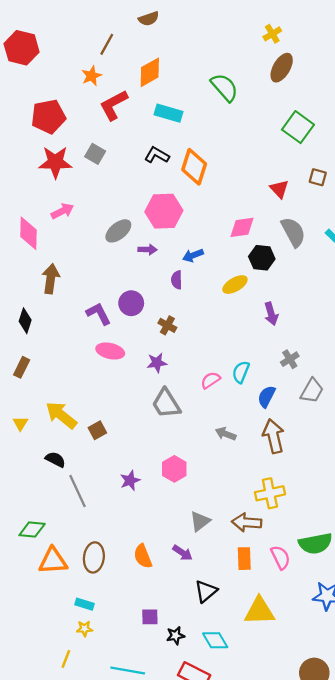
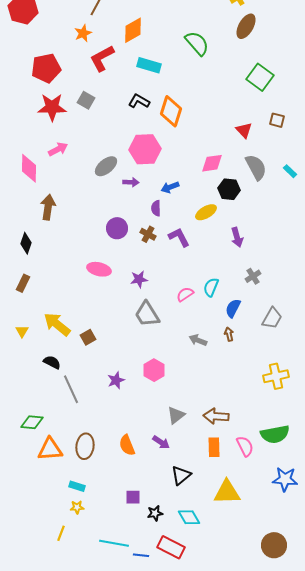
purple L-shape: (99, 314) -> (179, 237), moved
brown cross: (167, 325) -> (148, 234), moved
gray trapezoid: (312, 391) -> (272, 318), moved
brown arrow: (273, 436) -> (229, 334), moved, size x0.5
yellow cross: (270, 493) -> (276, 376), moved

